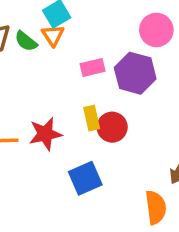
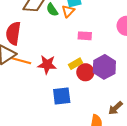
purple hexagon: (135, 73) -> (104, 67), moved
yellow rectangle: (92, 118) -> (76, 64), turned 56

